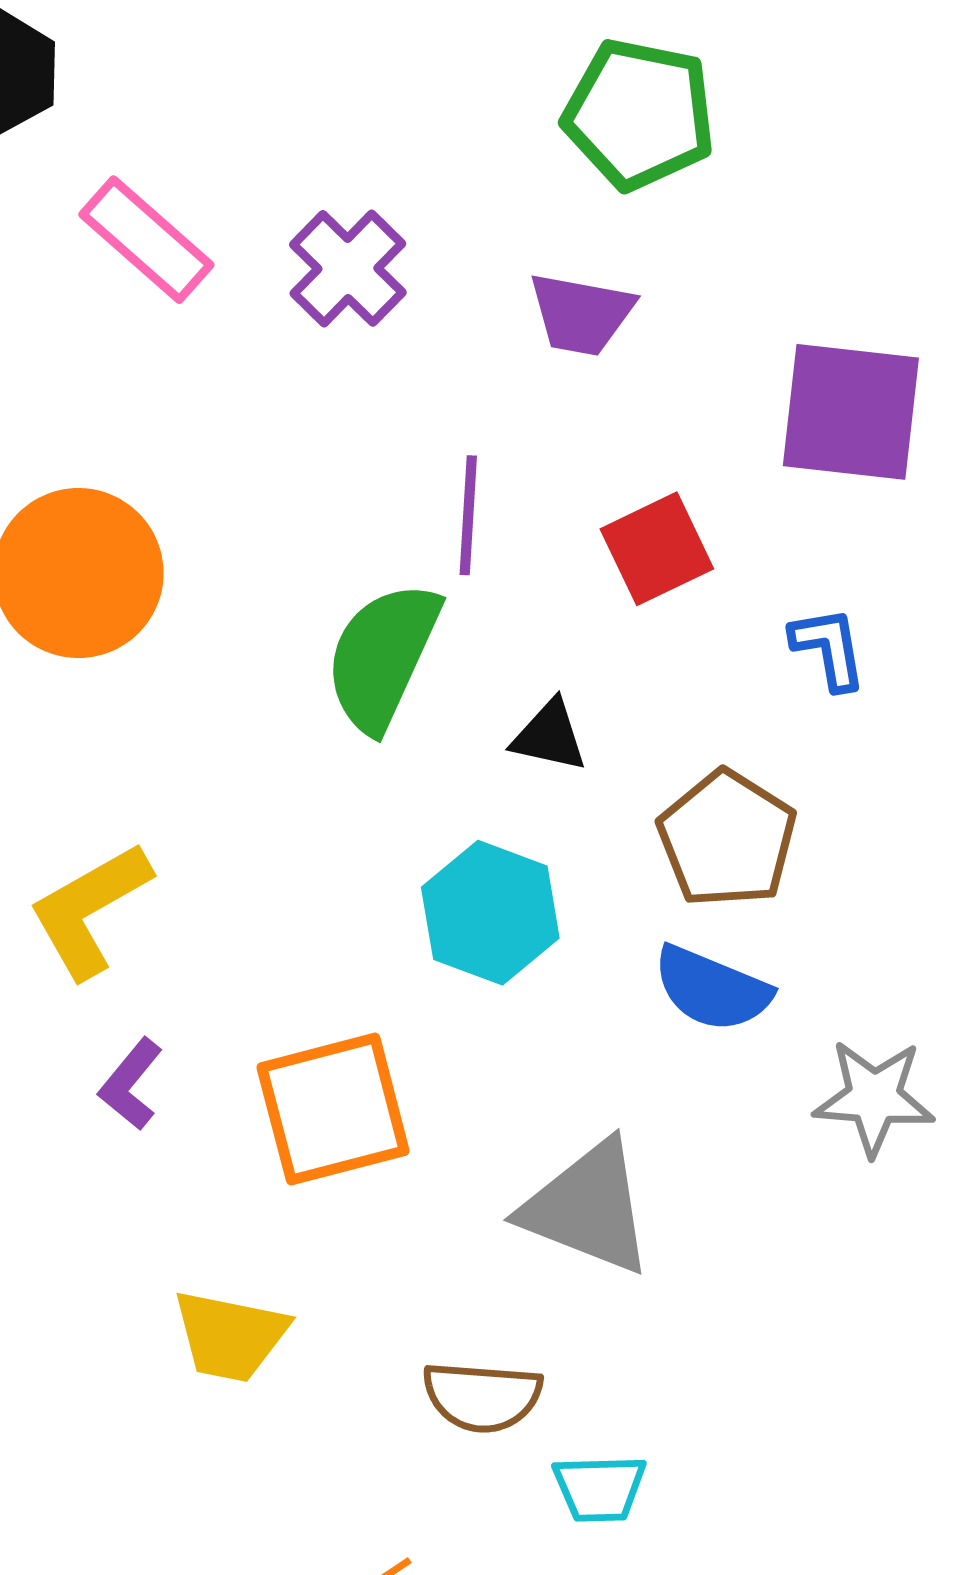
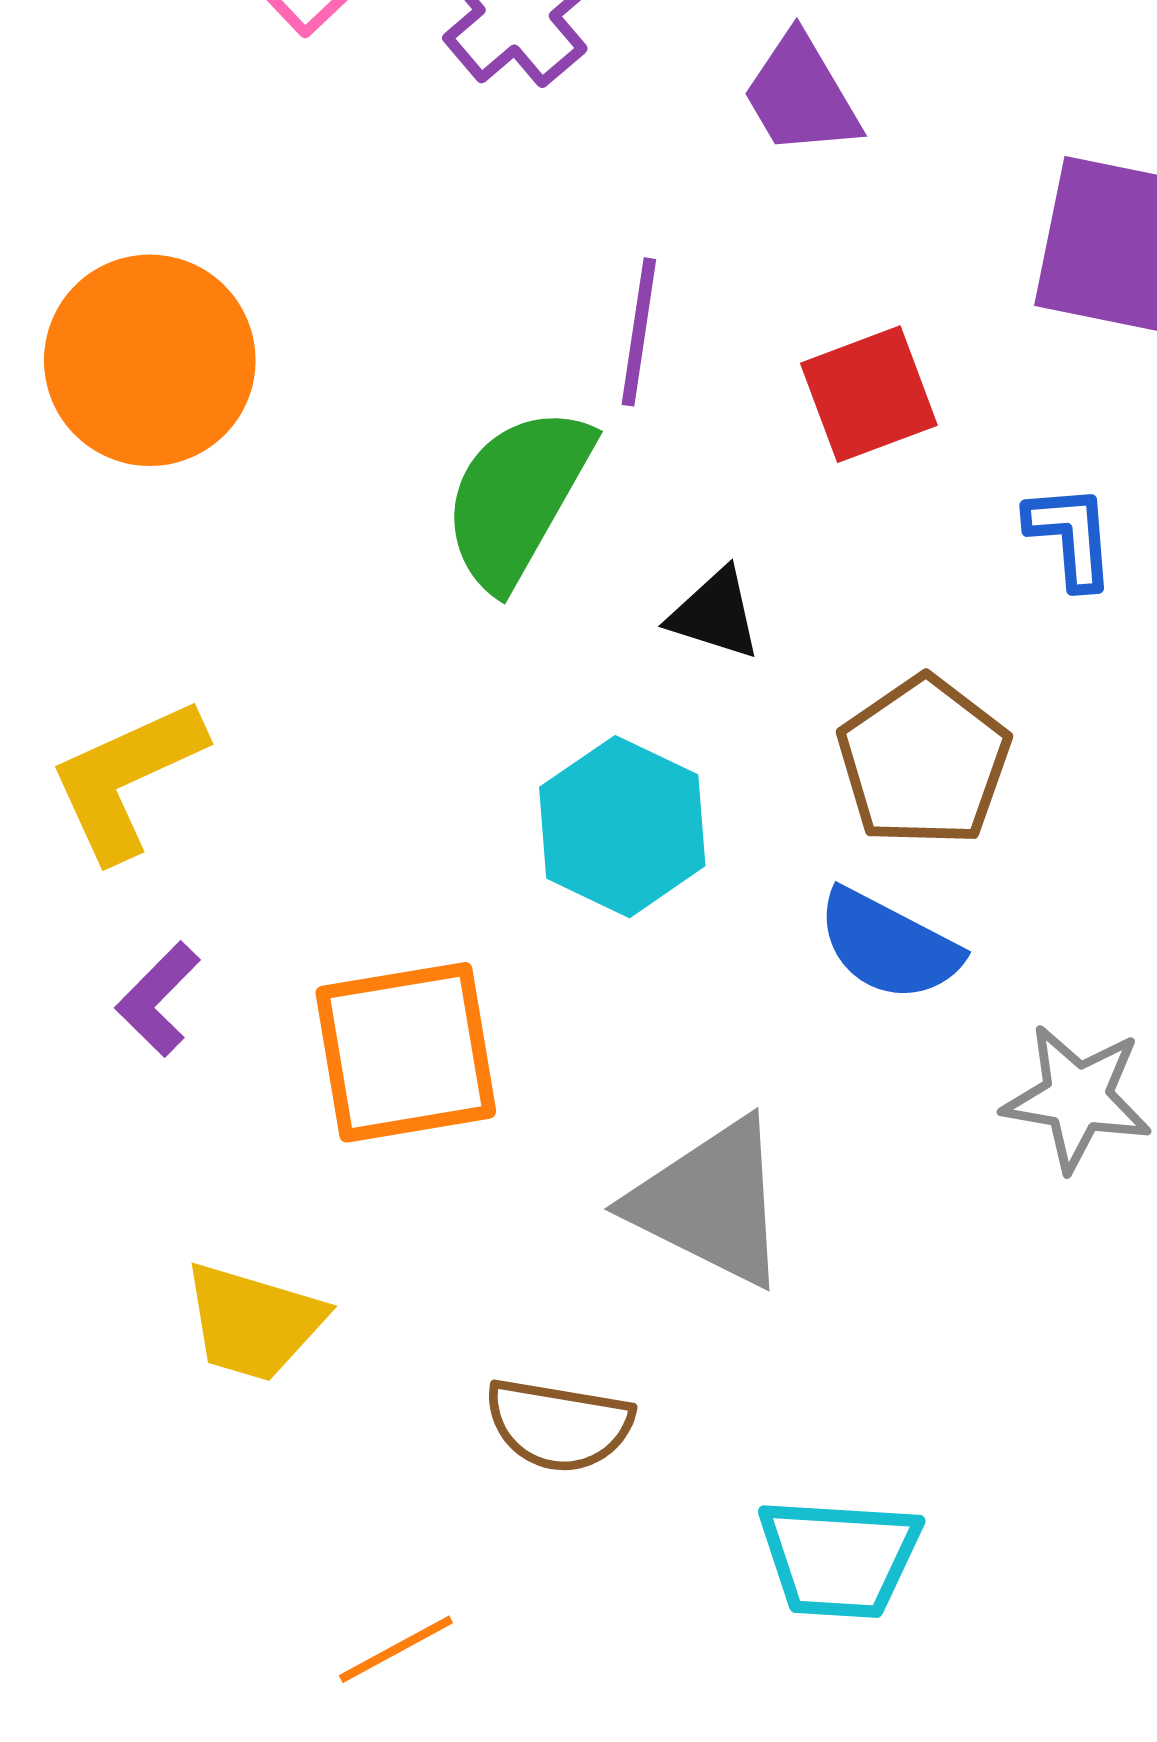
purple trapezoid: (581, 314) -> (801, 95), turned 44
cyan trapezoid: (599, 1488) -> (839, 1558), moved, size x1.4

